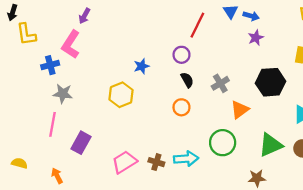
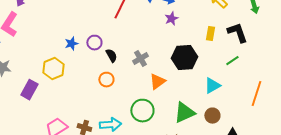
purple circle: (181, 55) -> (94, 43), moved
purple rectangle: (81, 143) -> (29, 90), moved

